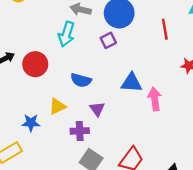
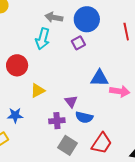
blue semicircle: (81, 80) -> (84, 117), moved
pink arrow: (155, 99) -> (120, 91), turned 108
yellow triangle: (57, 106) -> (38, 91), moved

